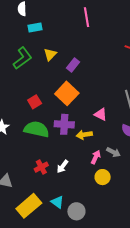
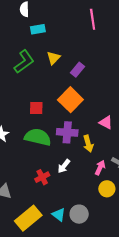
red square: (35, 102) -> (36, 108), turned 32
yellow arrow: (84, 135) -> (88, 144), turned -98
white arrow: (62, 166) -> (64, 166), moved
gray circle: (76, 211) -> (79, 214), moved

